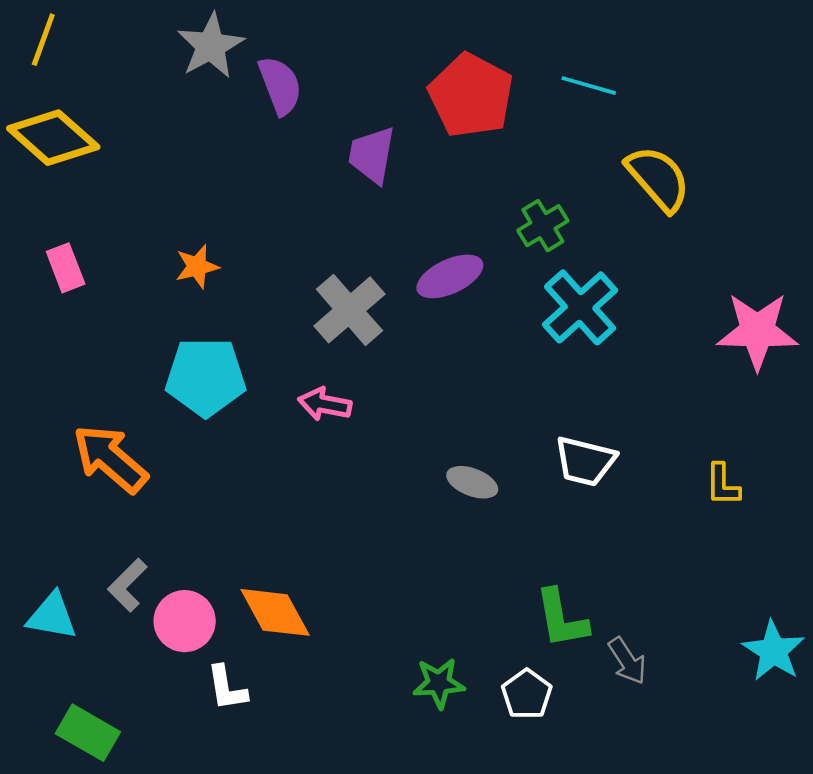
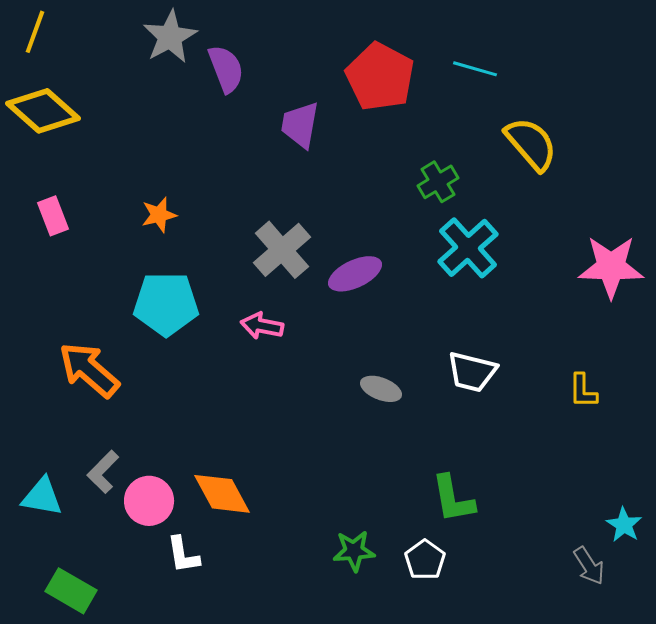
purple ellipse: (450, 276) -> (355, 274), moved
cyan star: (773, 651) -> (624, 525), size x0.7
gray arrow: (627, 661) -> (589, 566), moved

